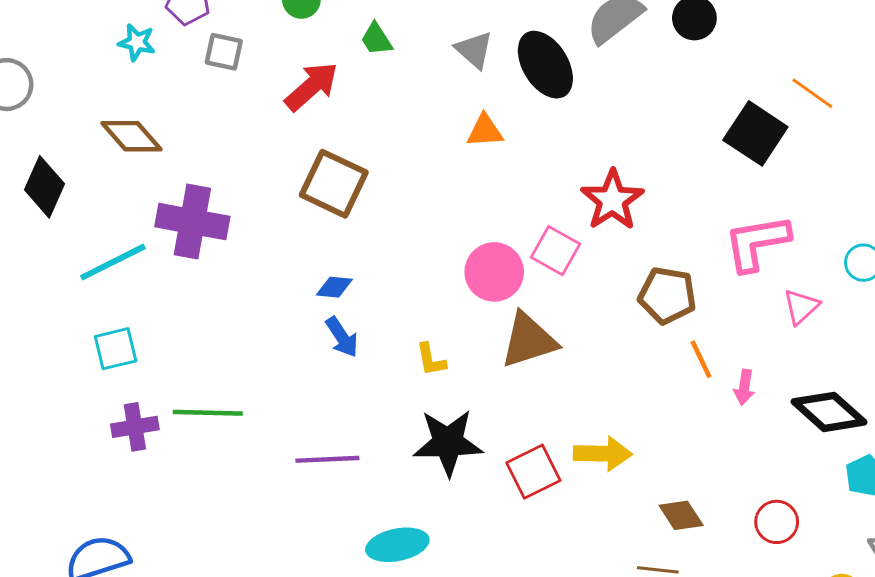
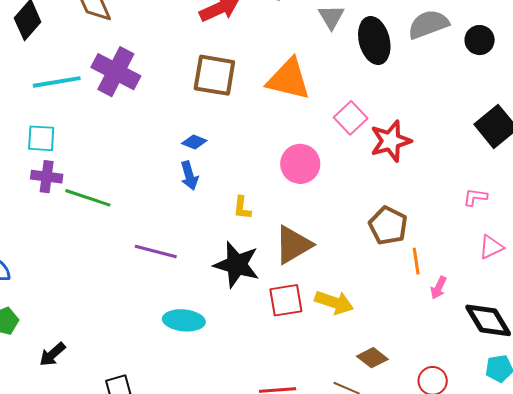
orange triangle: (485, 131) -> (289, 79), moved, size x1.8
brown square: (334, 184) -> (214, 75), turned -33
pink L-shape: (757, 243) -> (475, 197), size x0.5
pink square: (555, 251) -> (351, 118), moved
brown pentagon: (667, 295) -> (388, 226), moved
brown triangle: (529, 340) -> (293, 245), moved, turned -30
purple cross: (135, 427) -> (47, 177), moved
brown diamond: (681, 515) -> (372, 358), turned -36

